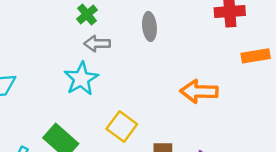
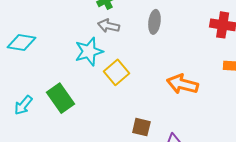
yellow square: (122, 127) -> (116, 72), moved

